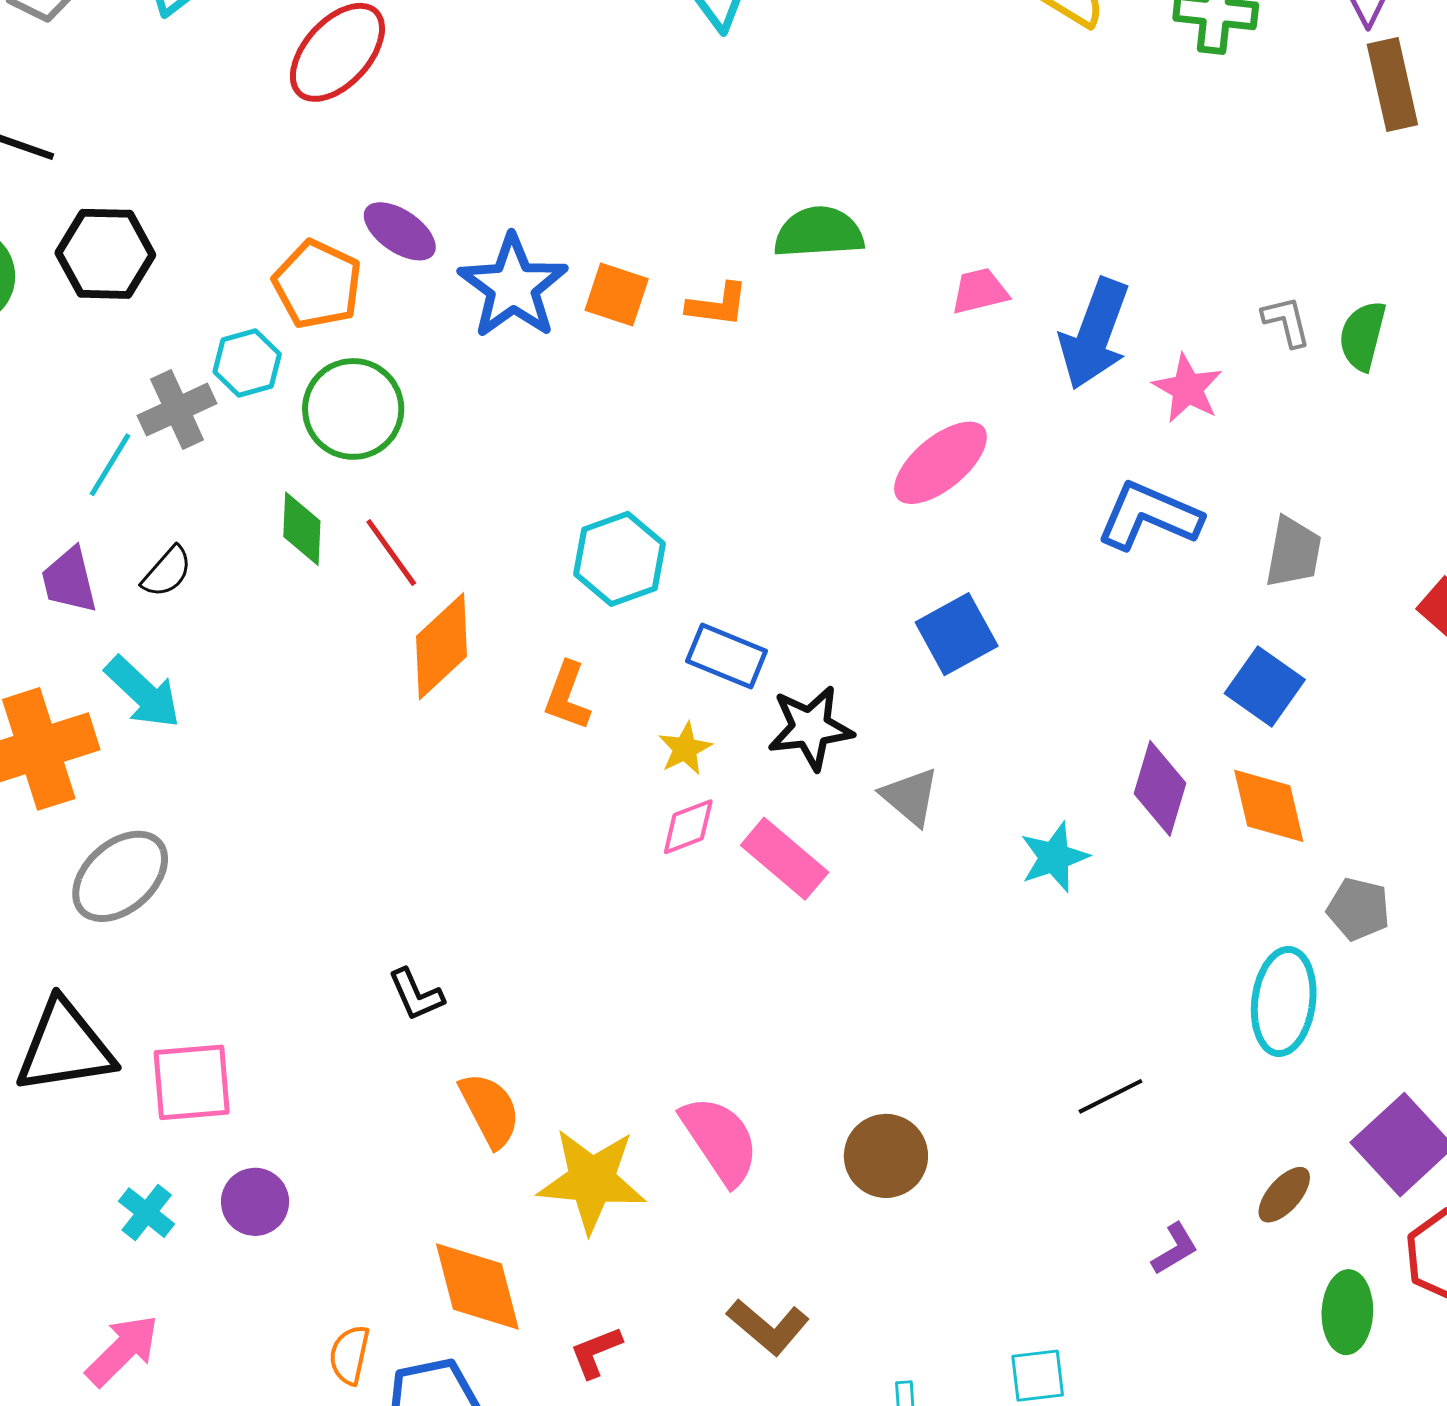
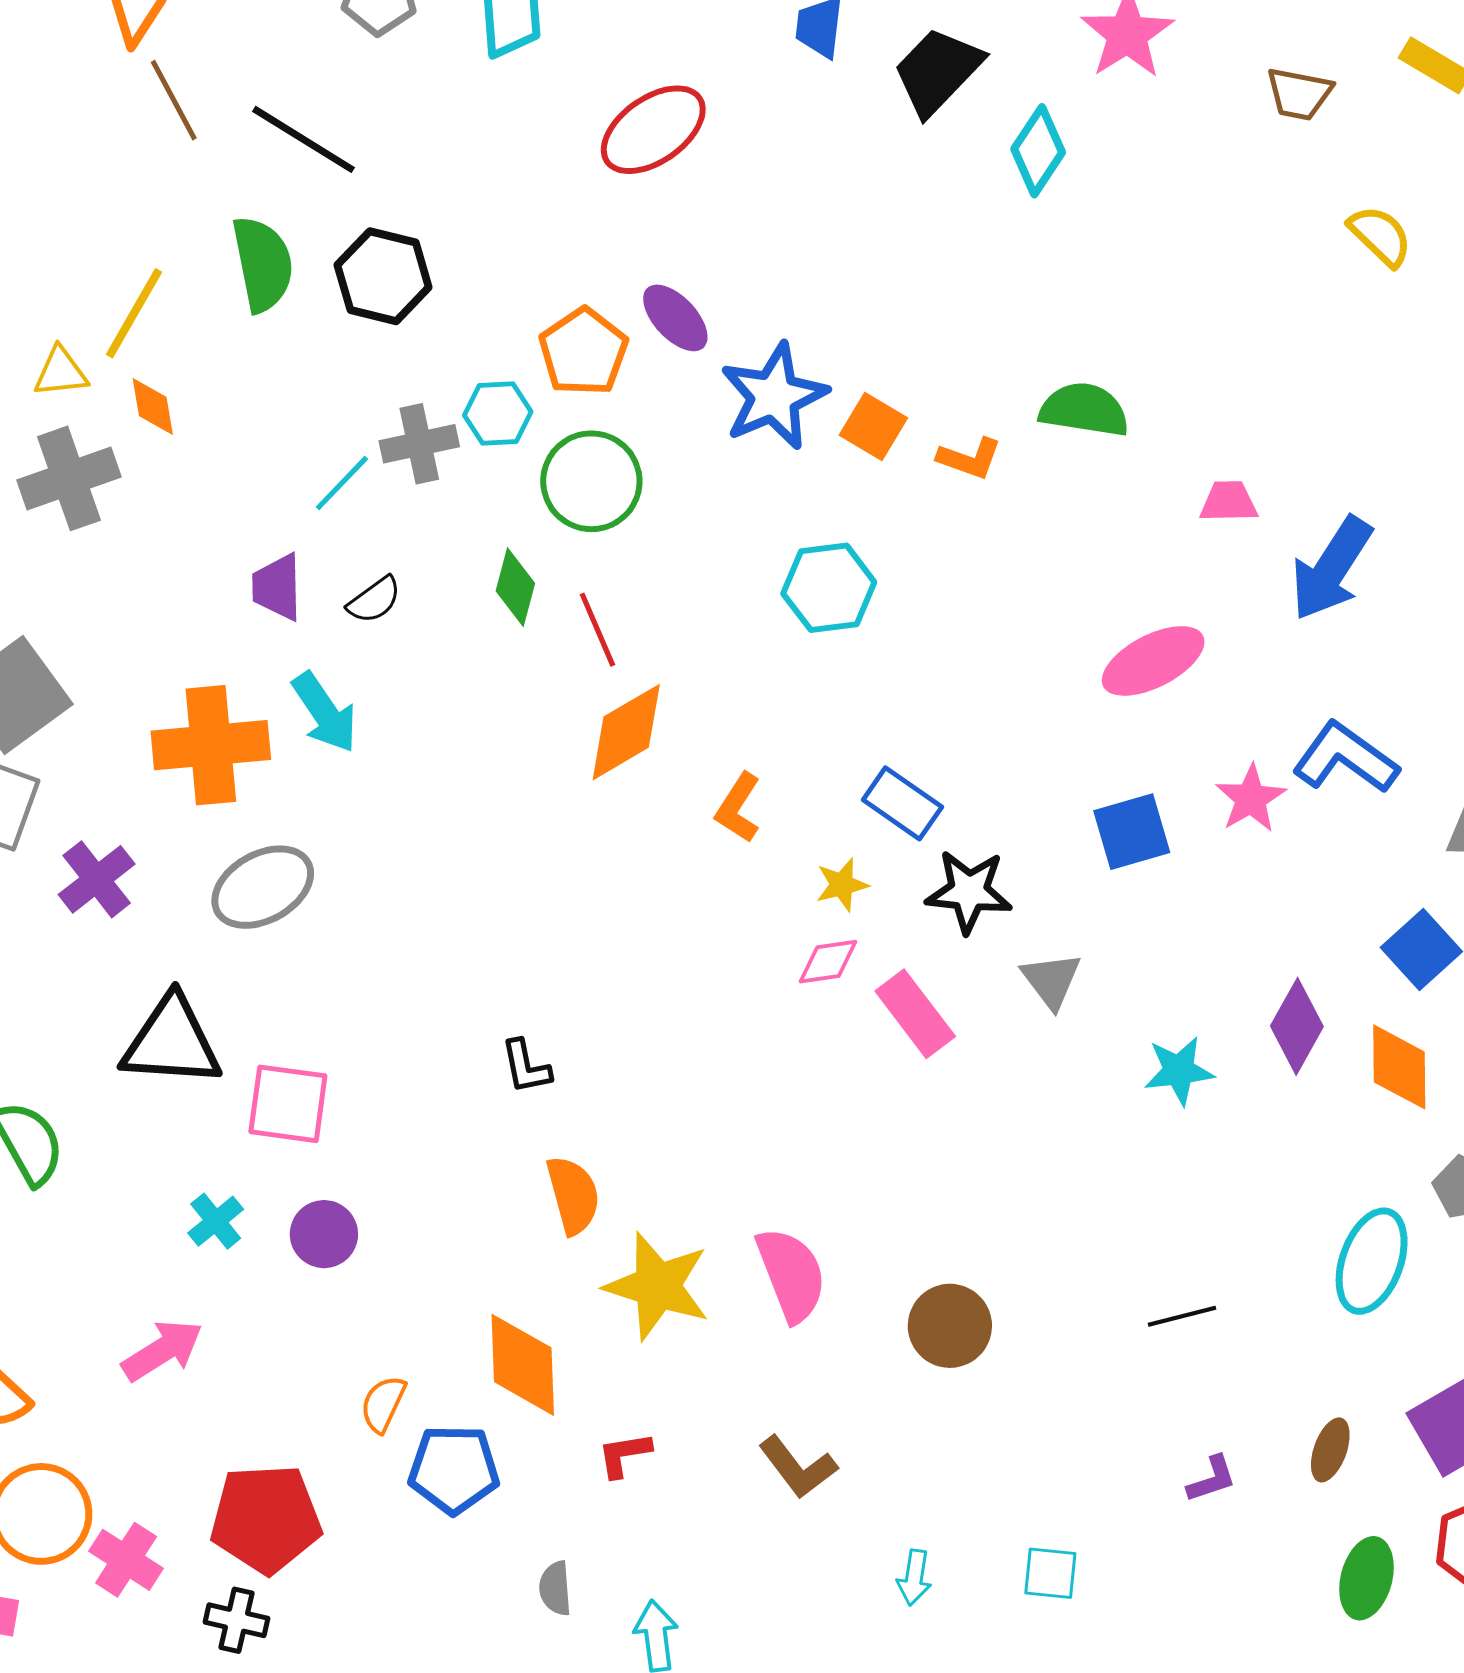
pink star: (1187, 388) -> (1251, 799), moved
cyan hexagon: (619, 559) -> (829, 588), moved
brown ellipse: (1284, 1195) -> (1330, 1450), turned -34

